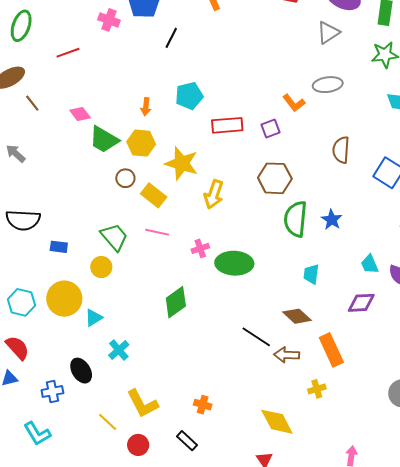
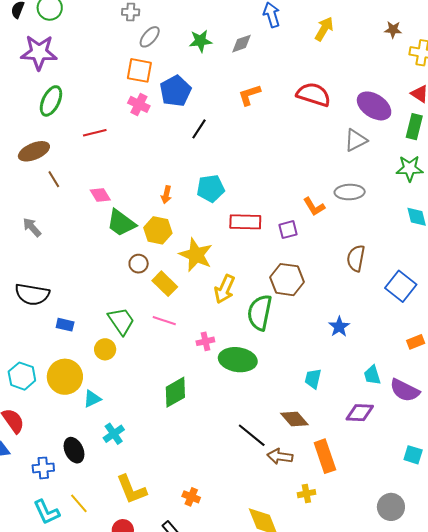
green semicircle: (296, 219) -> (260, 313), moved
yellow line: (108, 422) -> (79, 503), moved
cyan L-shape: (37, 434) -> (46, 512), moved

